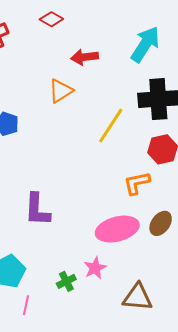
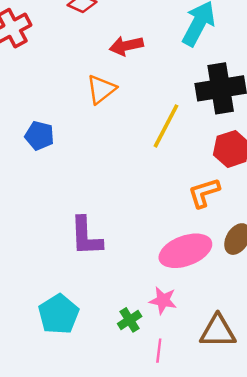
pink star: (95, 268) -> (163, 300), turned -30
pink line: (26, 305) -> (159, 351), moved

